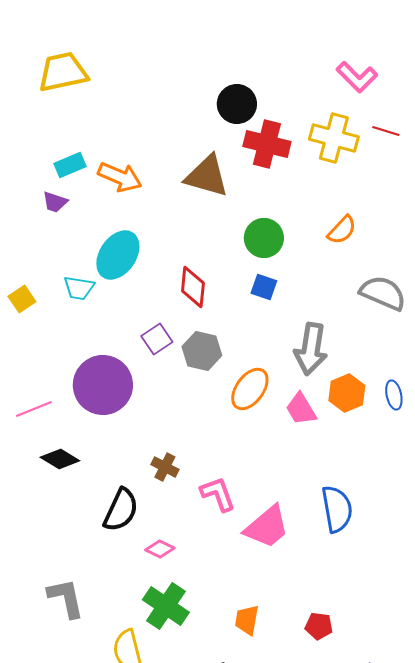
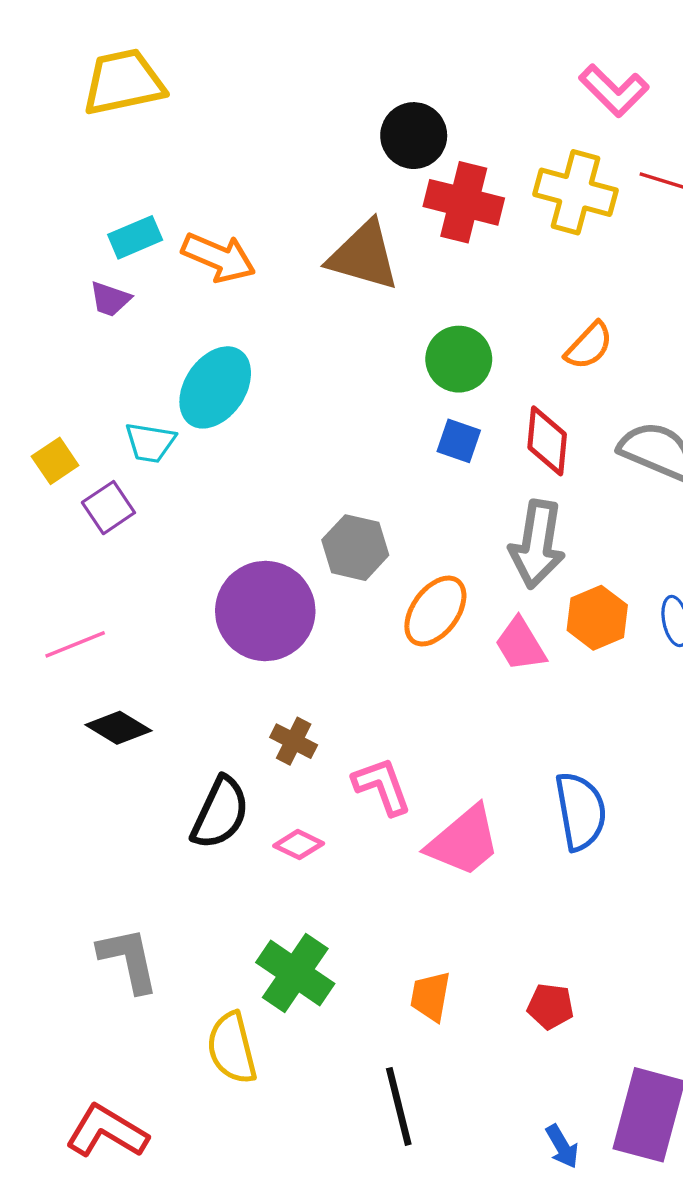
red diamond: (193, 287) -> (547, 441), moved
purple square: (157, 339) -> (108, 508), moved
purple circle: (103, 385) -> (265, 611), moved
pink diamond: (160, 549) -> (299, 845), moved

